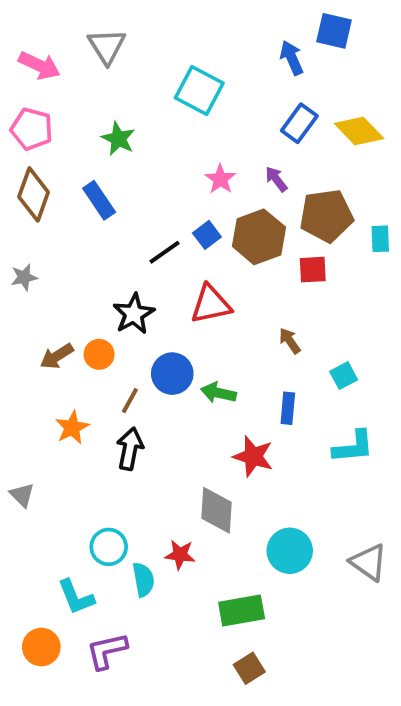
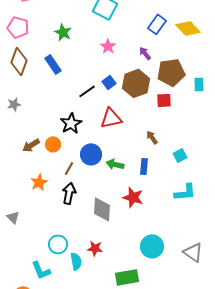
pink star: (220, 179) -> (108, 46), moved
blue rectangle: (288, 408) -> (144, 166), moved
gray diamond: (217, 510) -> (102, 209), moved

